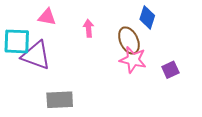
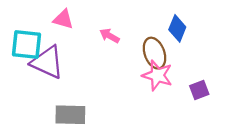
pink arrow: (89, 28) -> (109, 36), turned -60

